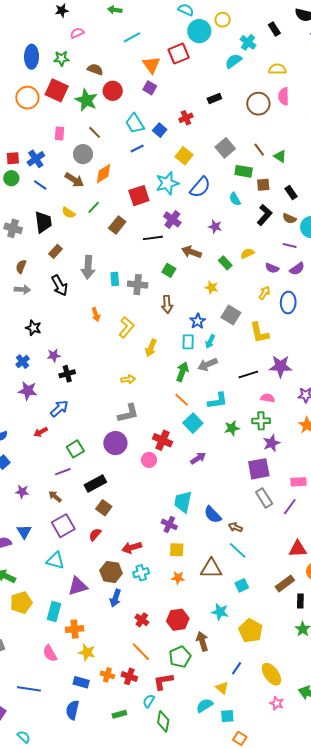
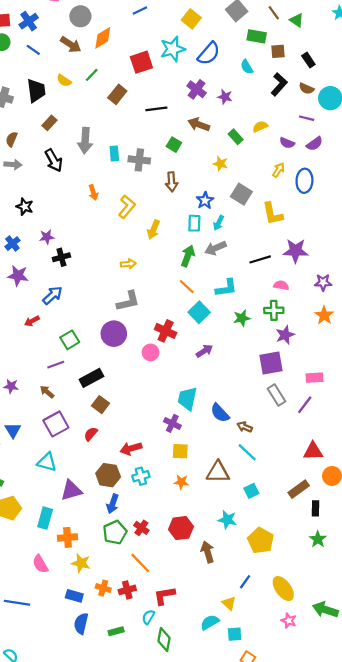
purple cross: (172, 219) -> (197, 89), moved
green pentagon: (180, 657) -> (115, 532), moved
red cross: (129, 676) -> (127, 590), turned -35
blue semicircle: (72, 710) -> (81, 624), moved

